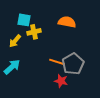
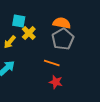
yellow cross: (34, 32) -> (29, 33), turned -32
gray pentagon: (73, 64) -> (63, 39), moved

